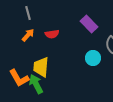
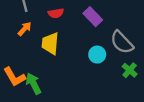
red semicircle: (52, 34) -> (56, 13), moved
yellow trapezoid: (41, 67) -> (50, 43), moved

